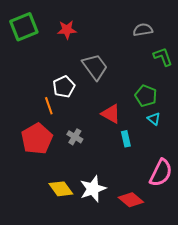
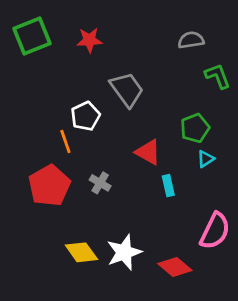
green pentagon: (146, 96) -> (195, 128), turned 30
cyan triangle: (154, 119) -> (206, 159), turned 48

